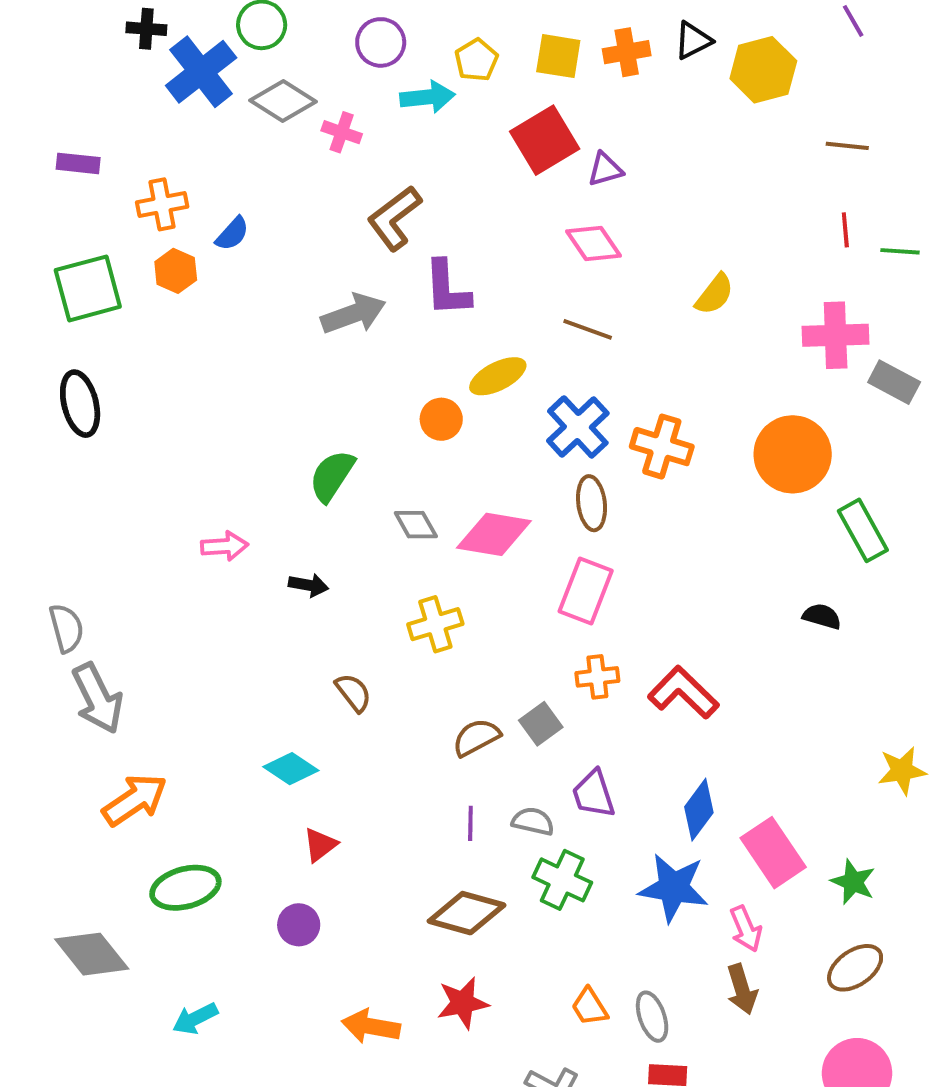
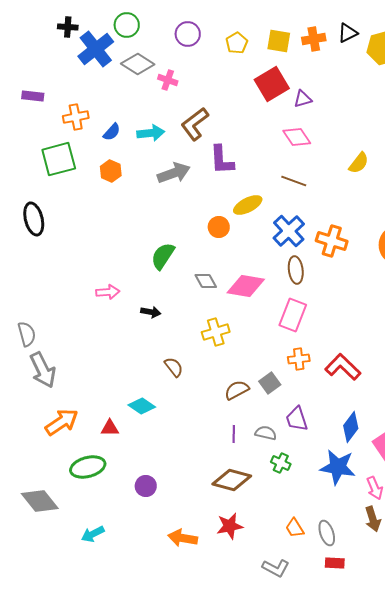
cyan arrow: (428, 97) -> (151, 133), moved
orange hexagon: (176, 271) -> (111, 171), moved
green square: (88, 288) -> (59, 159), moved
red triangle: (320, 845) -> (110, 428), moved, turned 36
green cross: (562, 880) -> (281, 463), size x0.7

